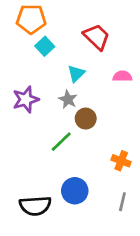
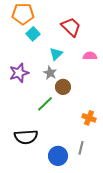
blue circle: (75, 191) -> (58, 156), moved
gray line: (122, 202) -> (81, 148), moved
black semicircle: (35, 206) -> (26, 137), moved

